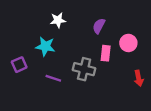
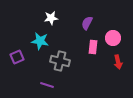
gray cross: (84, 69) -> (60, 61), moved
purple line: (53, 78) -> (47, 85), moved
red arrow: (139, 78) -> (118, 62), moved

